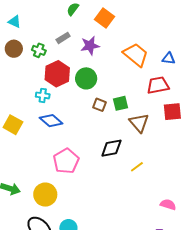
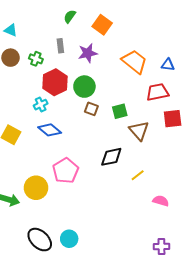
gray rectangle: (63, 38) -> (60, 46), turned -64
cyan cross: (43, 95) -> (41, 105), turned -32
brown square: (99, 105) -> (91, 109), moved
yellow circle: (45, 195) -> (36, 188), moved
pink semicircle: (168, 205) -> (161, 201), moved

